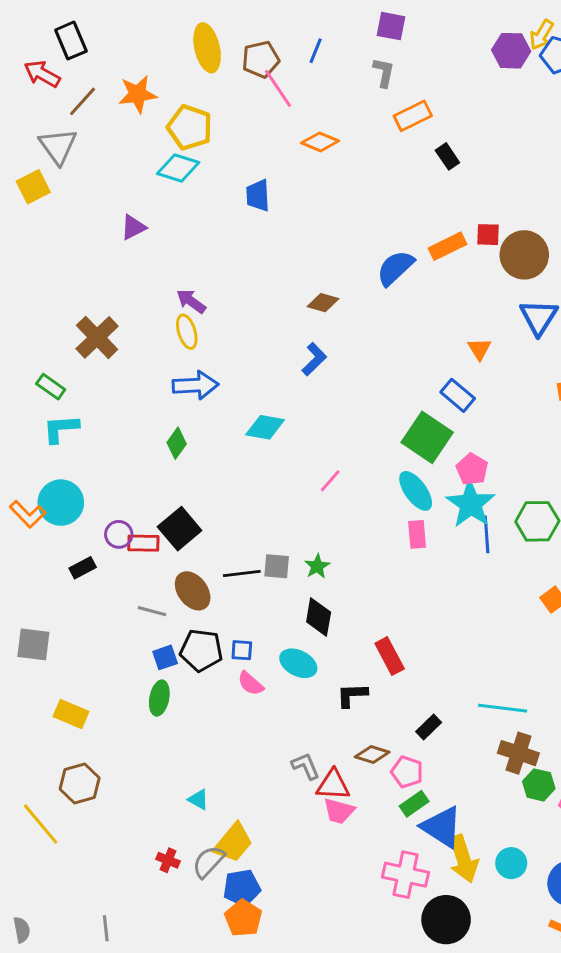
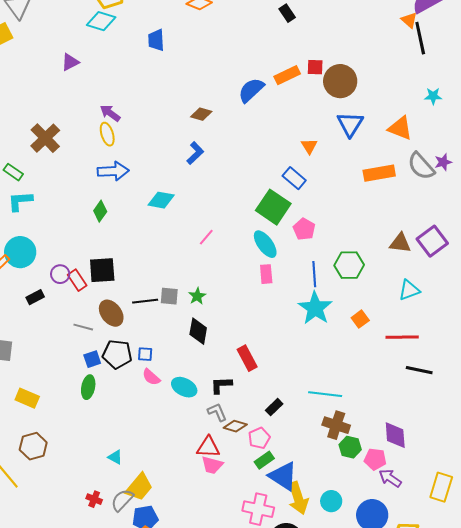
cyan star: (471, 504) -> (315, 308), moved
black square: (180, 529) -> (102, 270), turned 36
red rectangle: (143, 543) -> (77, 280), turned 55
cyan ellipse: (298, 663) -> (184, 387), moved
gray L-shape: (306, 766) -> (217, 412), moved
pink pentagon: (407, 772) -> (259, 438), turned 30

